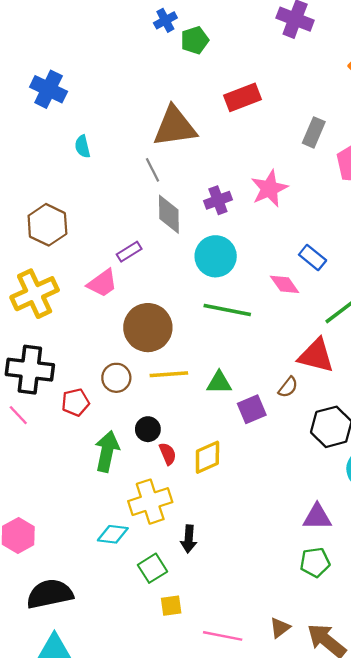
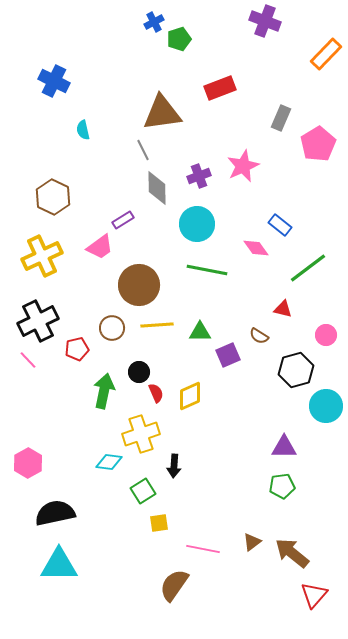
red triangle: (316, 356) -> (283, 309), size x0.6
black cross: (30, 370) -> (38, 321), turned -33
brown semicircle: (288, 387) -> (259, 336), turned 84

